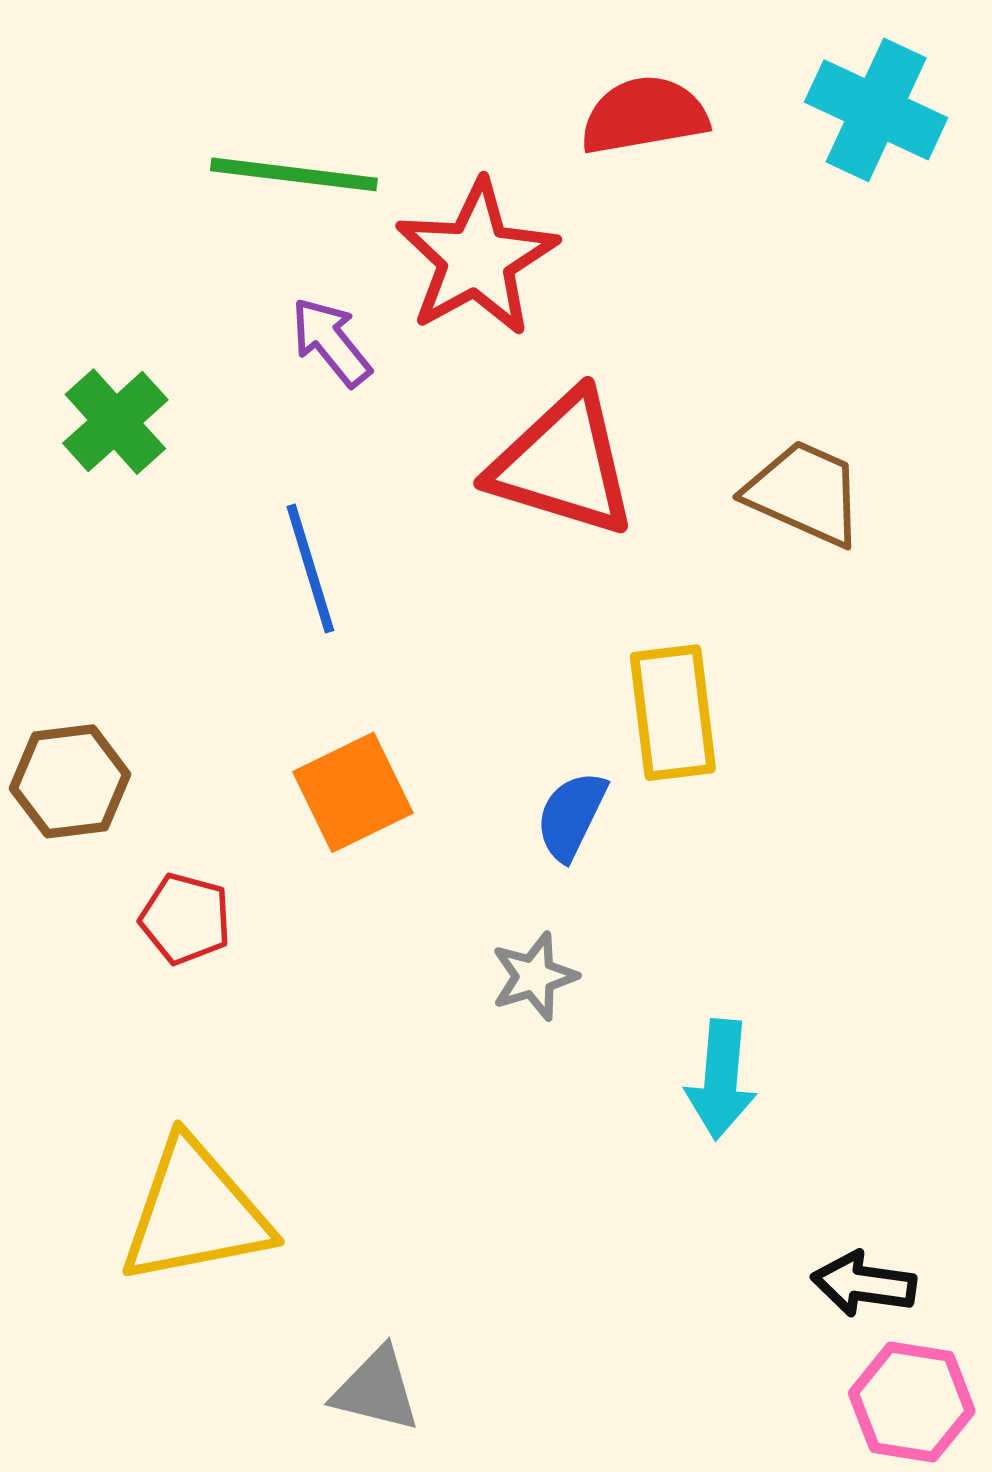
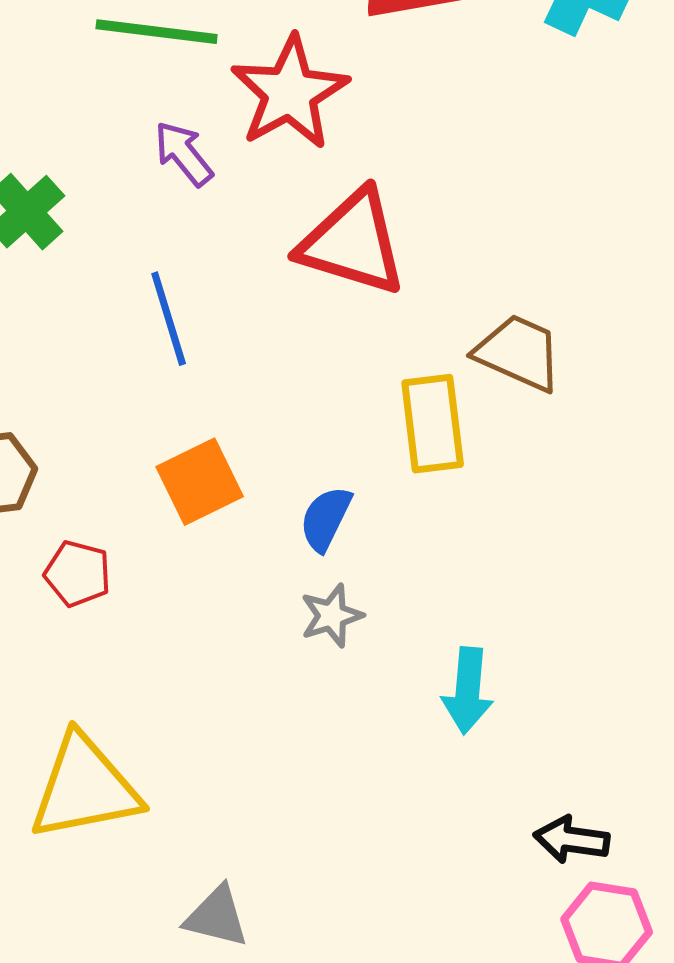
brown trapezoid: (805, 493) -> (519, 353), moved
blue semicircle: (571, 816) -> (326, 519), moved

